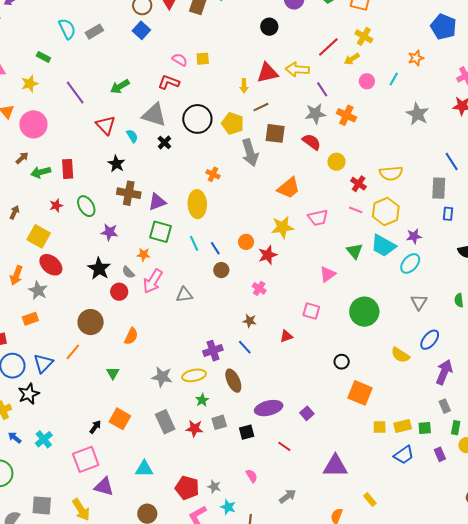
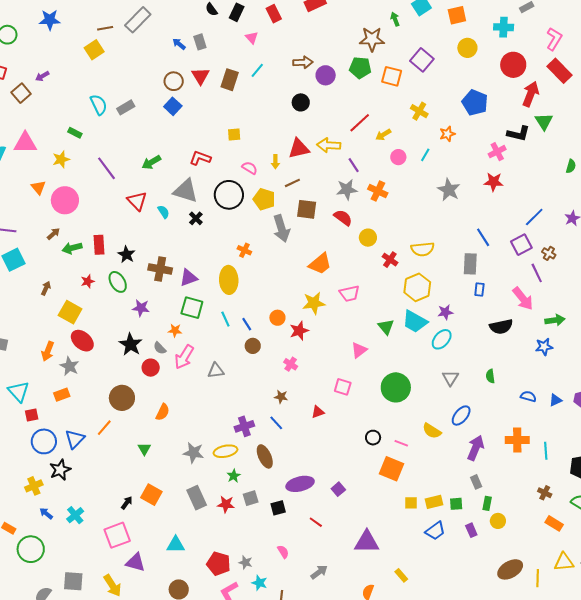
yellow cross: (364, 36) -> (419, 111), moved
pink semicircle: (180, 60) -> (250, 168), moved
black star: (116, 164) -> (126, 255), moved
pink line: (356, 210) -> (401, 443), moved

